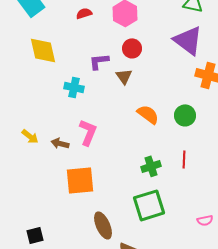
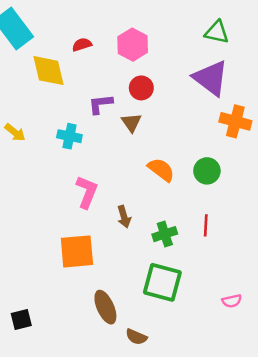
yellow diamond: (43, 50) -> (48, 71), moved
yellow arrow: (30, 136) -> (15, 133), moved
brown arrow: (60, 143) -> (124, 217), moved, turned -120
green square: (149, 205) -> (162, 282), turned 32

